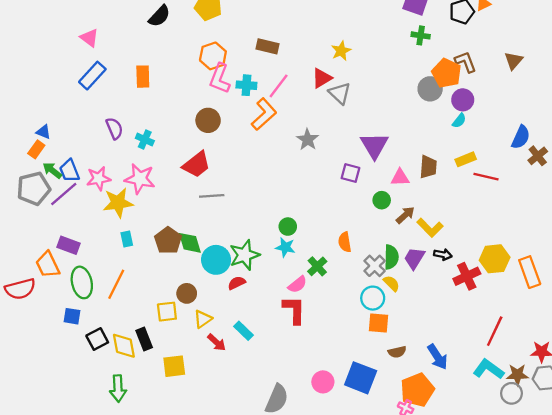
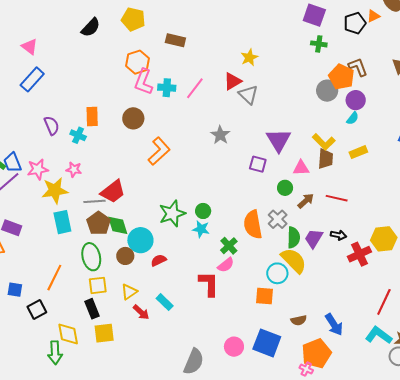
brown rectangle: (267, 46) -> (175, 40), moved
orange rectangle: (143, 77) -> (92, 116), moved
orange L-shape: (264, 114) -> (159, 151), moved
red trapezoid: (196, 164) -> (113, 192), moved
red line: (486, 177) -> (337, 198), moved
pink star: (140, 179) -> (74, 169), size x0.6
gray line: (212, 196) -> (94, 201), moved
yellow L-shape: (430, 228) -> (324, 142), moved
cyan rectangle: (127, 239) -> (62, 222), size x1.6
orange semicircle: (345, 242) -> (253, 224), size x1.6
green star: (244, 255) -> (172, 214), moved
gray cross: (375, 266) -> (278, 219), moved
green ellipse: (82, 282) -> (91, 257), moved
yellow semicircle: (391, 283) -> (294, 260), size x1.8
orange line: (116, 284) -> (54, 278), moved
pink semicircle: (297, 285) -> (226, 265), moved
brown circle: (187, 293) -> (125, 256), moved
orange square: (378, 323) -> (264, 296), moved
black rectangle: (144, 339) -> (92, 309), moved
yellow diamond: (124, 346) -> (68, 334), moved

